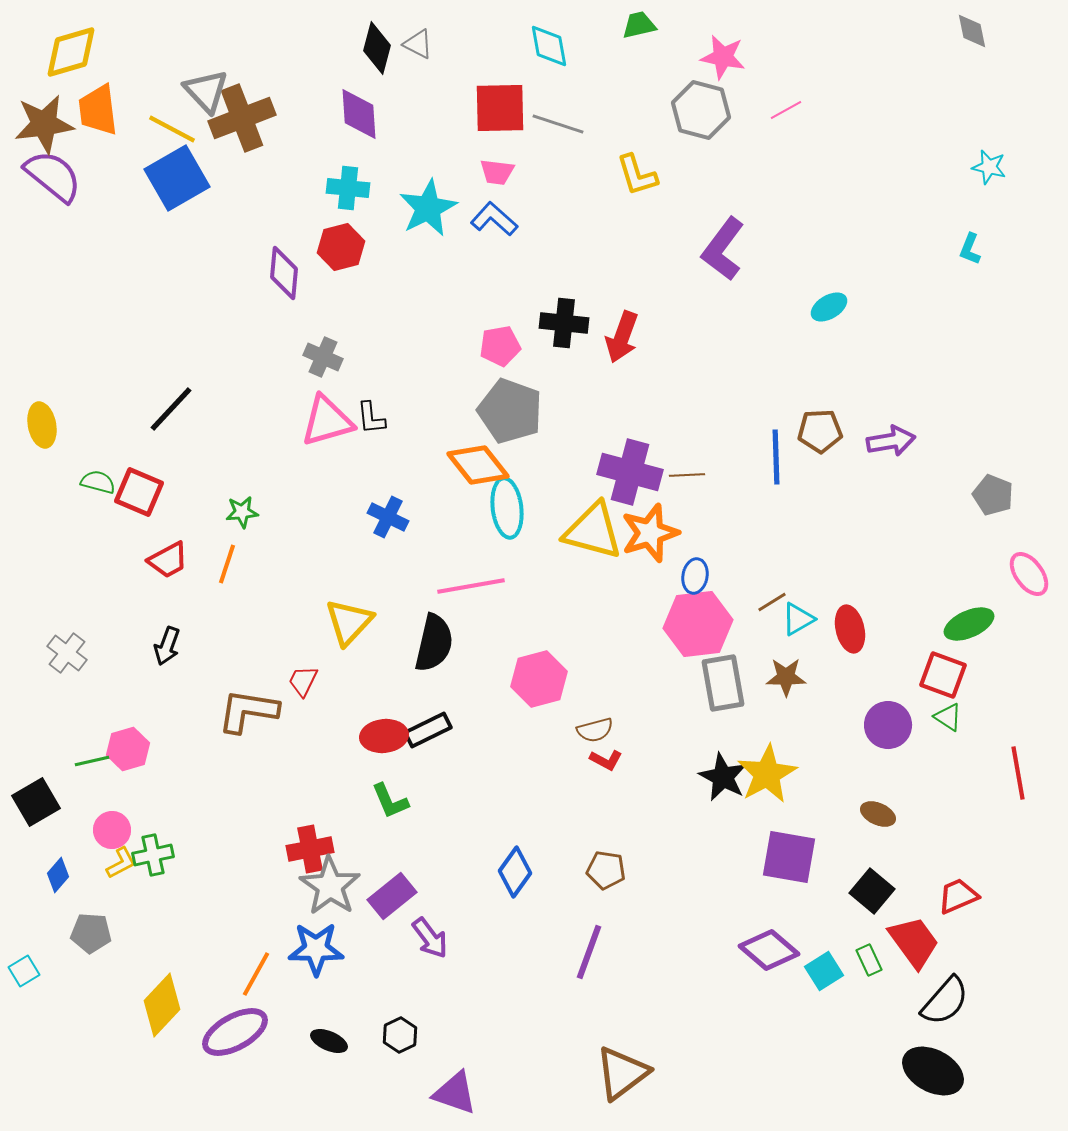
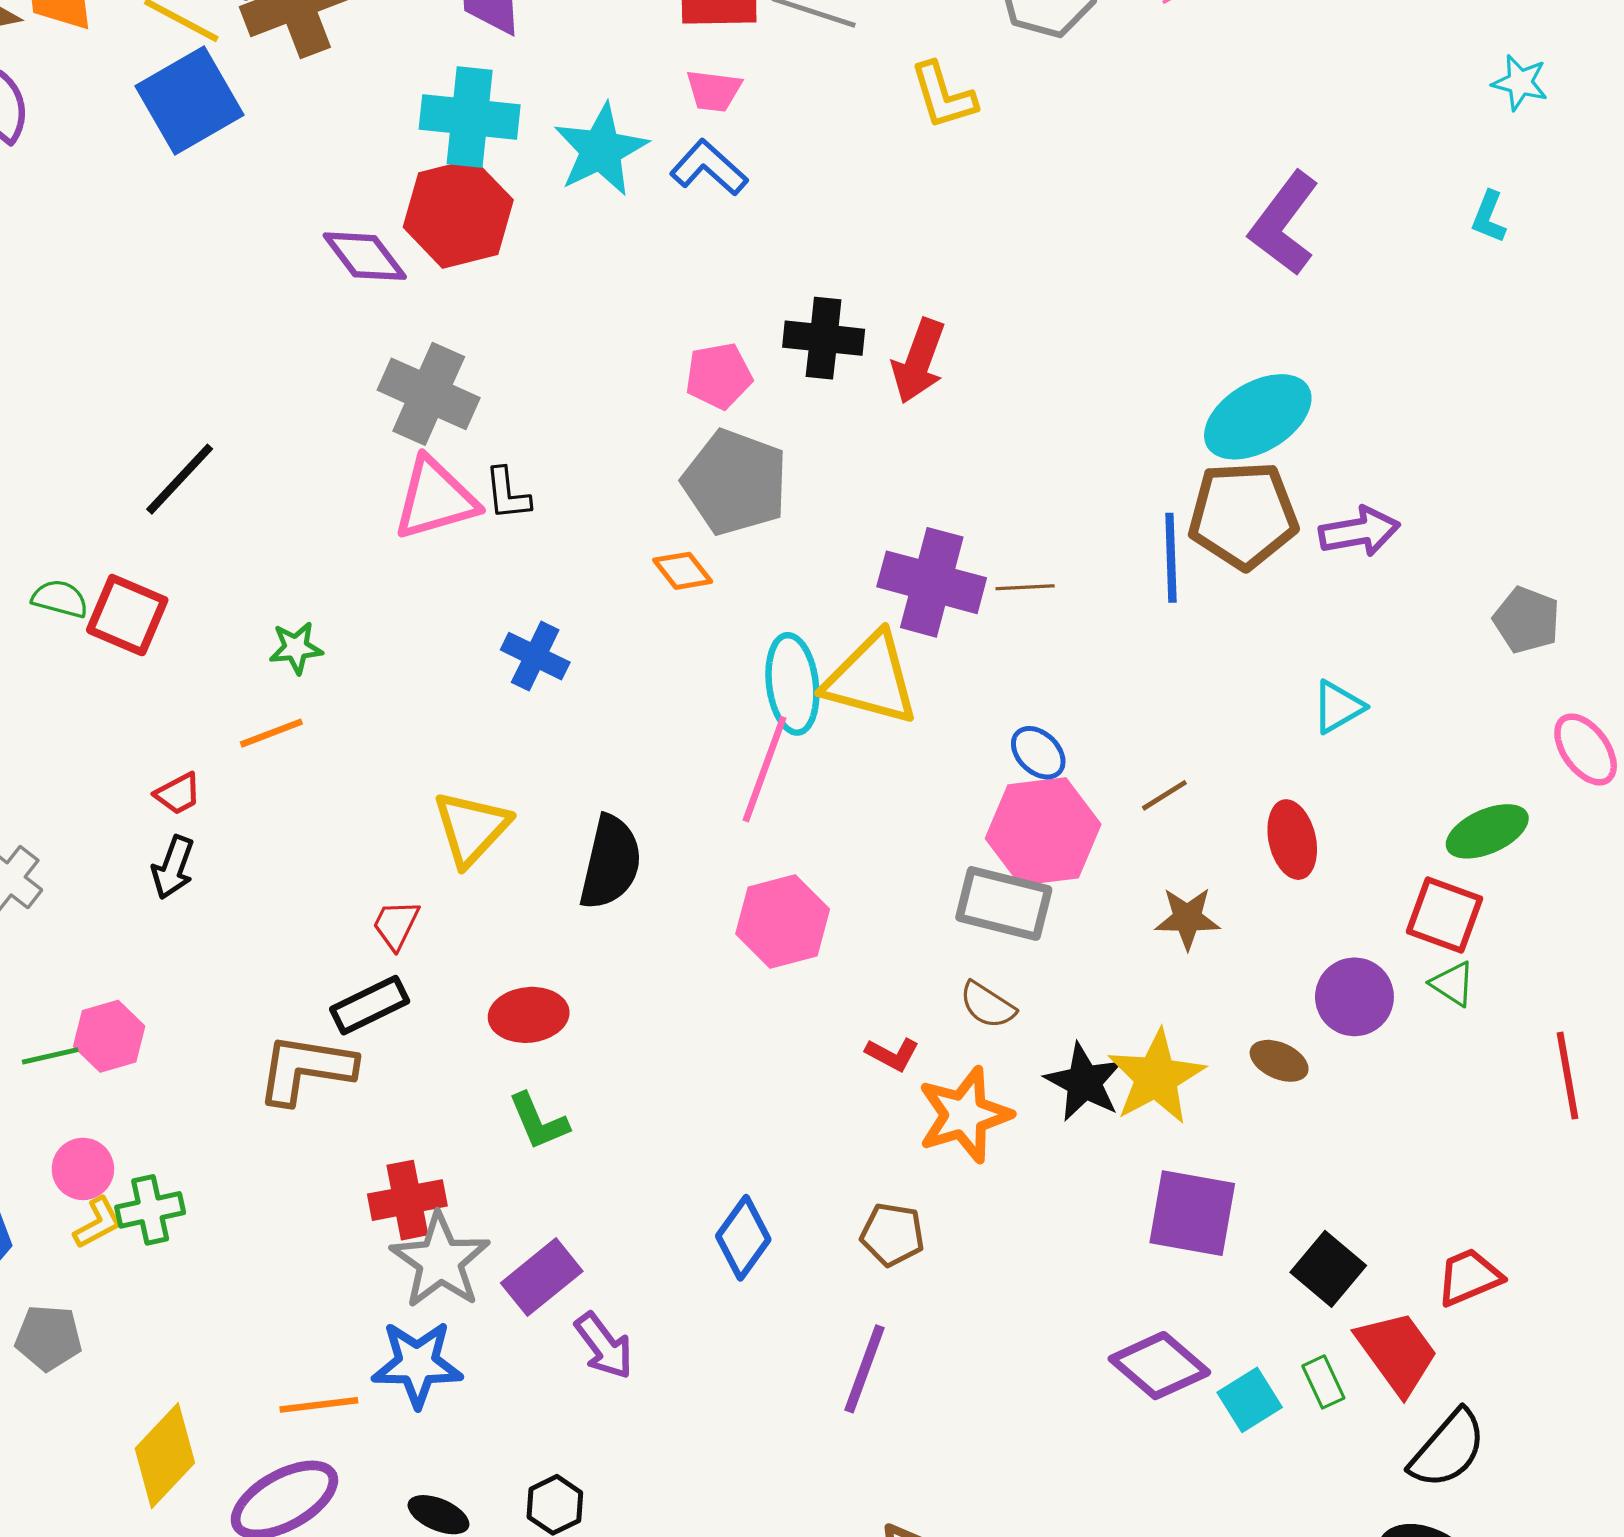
cyan cross: (348, 188) -> (470, 117), size x1.4
red hexagon: (341, 247) -> (458, 214), size x1.4
purple L-shape: (723, 249) -> (1284, 223), moved
purple diamond: (284, 273) -> (365, 256), turned -42
cyan ellipse: (829, 307) -> (1258, 417), moved, size x1.8
gray cross: (323, 357) -> (429, 394), size x1.5
brown pentagon: (820, 431) -> (1243, 515), size x1.5
orange diamond: (478, 465) -> (683, 571), size x0.6
cyan ellipse: (507, 508) -> (792, 684), moved
orange star: (650, 533) -> (964, 1115), moved
red trapezoid: (168, 560) -> (178, 794), moved, size x0.7
orange line: (227, 564) -> (271, 733), turned 51
blue ellipse: (695, 576) -> (1038, 753), turned -56
pink line: (471, 586) -> (765, 769), moved, turned -60
cyan triangle: (798, 619) -> (1338, 707), moved
gray rectangle: (723, 683) -> (1004, 903), moved, turned -66
brown L-shape: (248, 711) -> (306, 1069), moved
black rectangle: (428, 730) -> (370, 1005), moved
brown semicircle: (595, 730) -> (987, 1005), moved, turned 48
brown ellipse: (878, 814) -> (1279, 1061), moved
orange line: (256, 974) -> (319, 1405), turned 54

